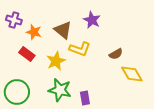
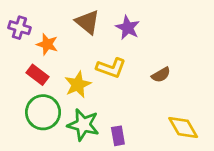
brown triangle: (63, 30) -> (87, 22), moved
yellow diamond: (132, 74) -> (183, 128), moved
green circle: (17, 92) -> (43, 112), moved

